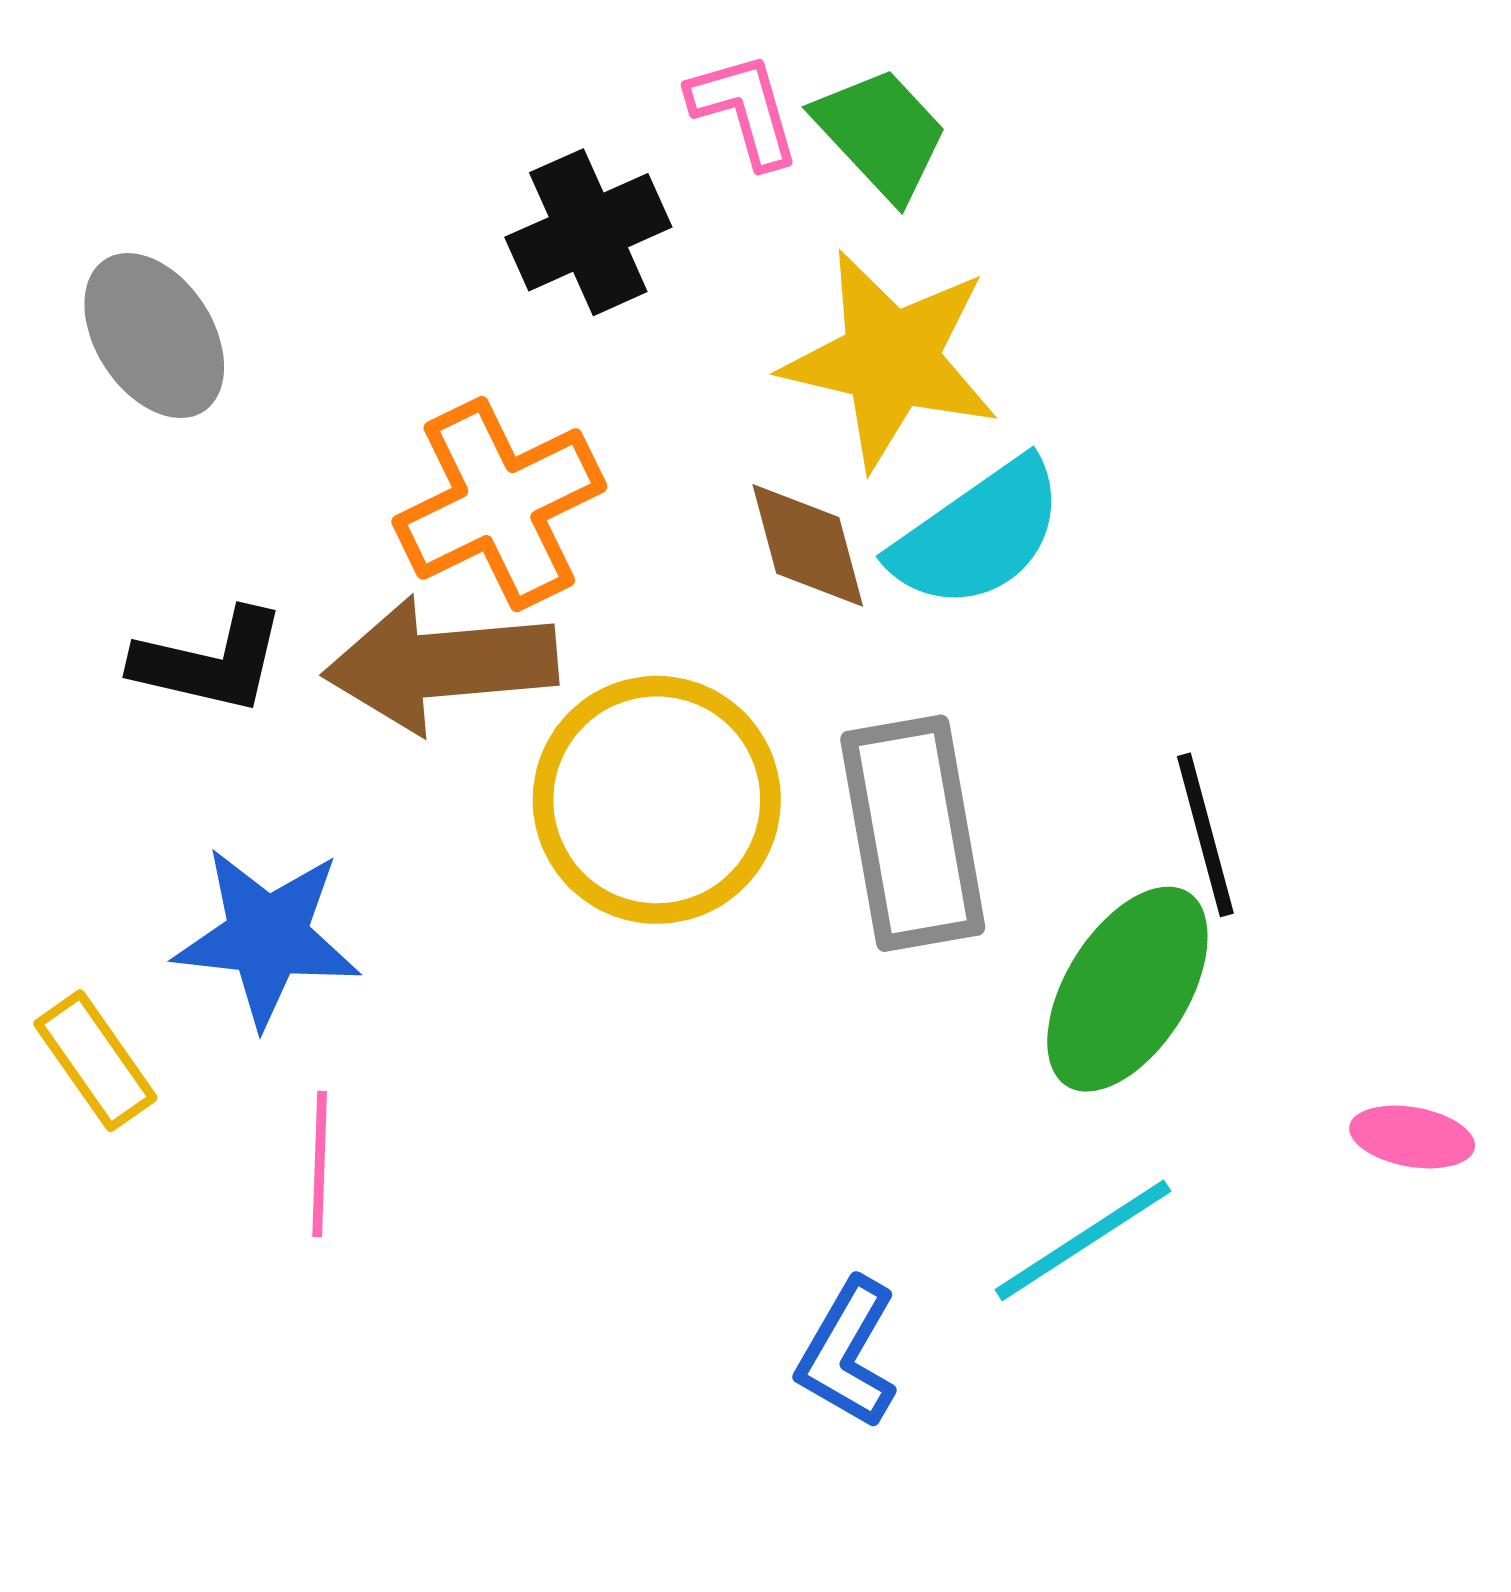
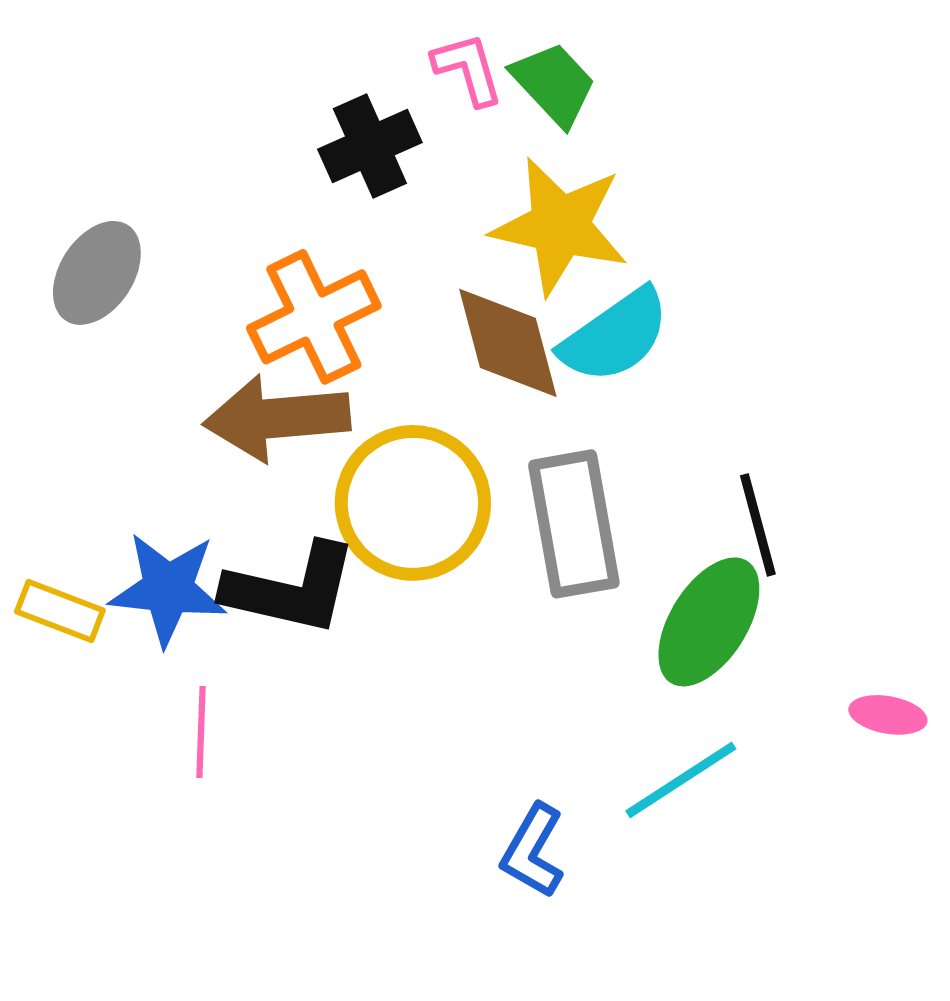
gray ellipse: (154, 336) -> (97, 273), moved, turned 66
brown diamond: (808, 545) -> (508, 343), size x1.4
black L-shape: (210, 662) -> (291, 589), moved, size x1.4
yellow rectangle: (95, 1061) -> (60, 611), moved, turned -34

